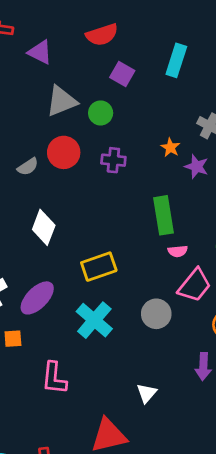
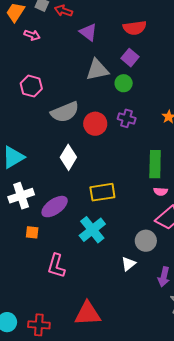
purple square: (122, 74) -> (130, 58), moved
red circle: (64, 152) -> (95, 124), moved
gray semicircle: (28, 167) -> (65, 112), size x1.8
gray circle: (156, 314) -> (146, 241), moved
white triangle: (147, 393) -> (128, 264), moved

